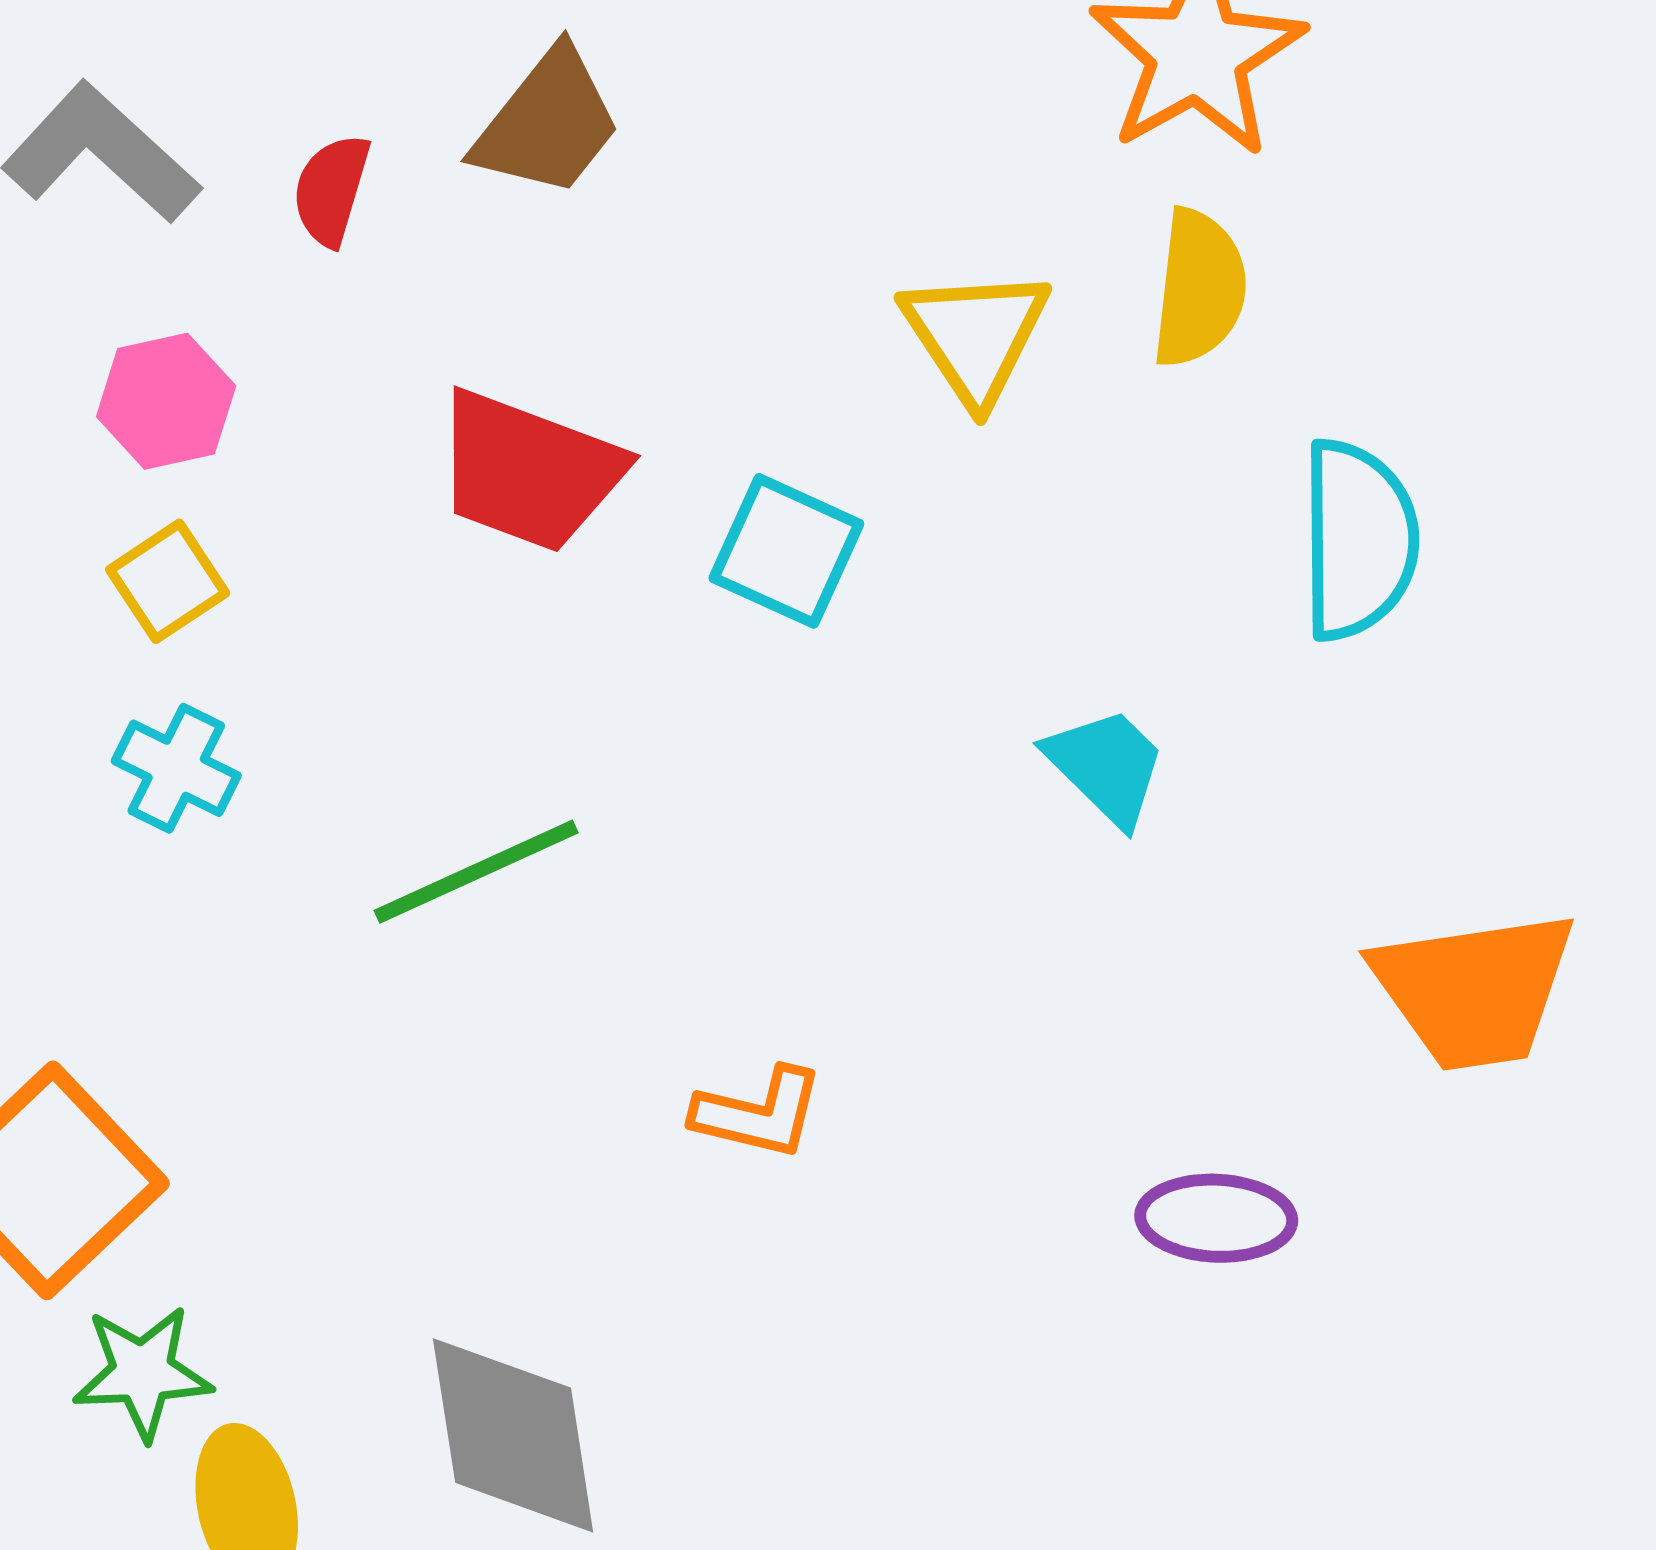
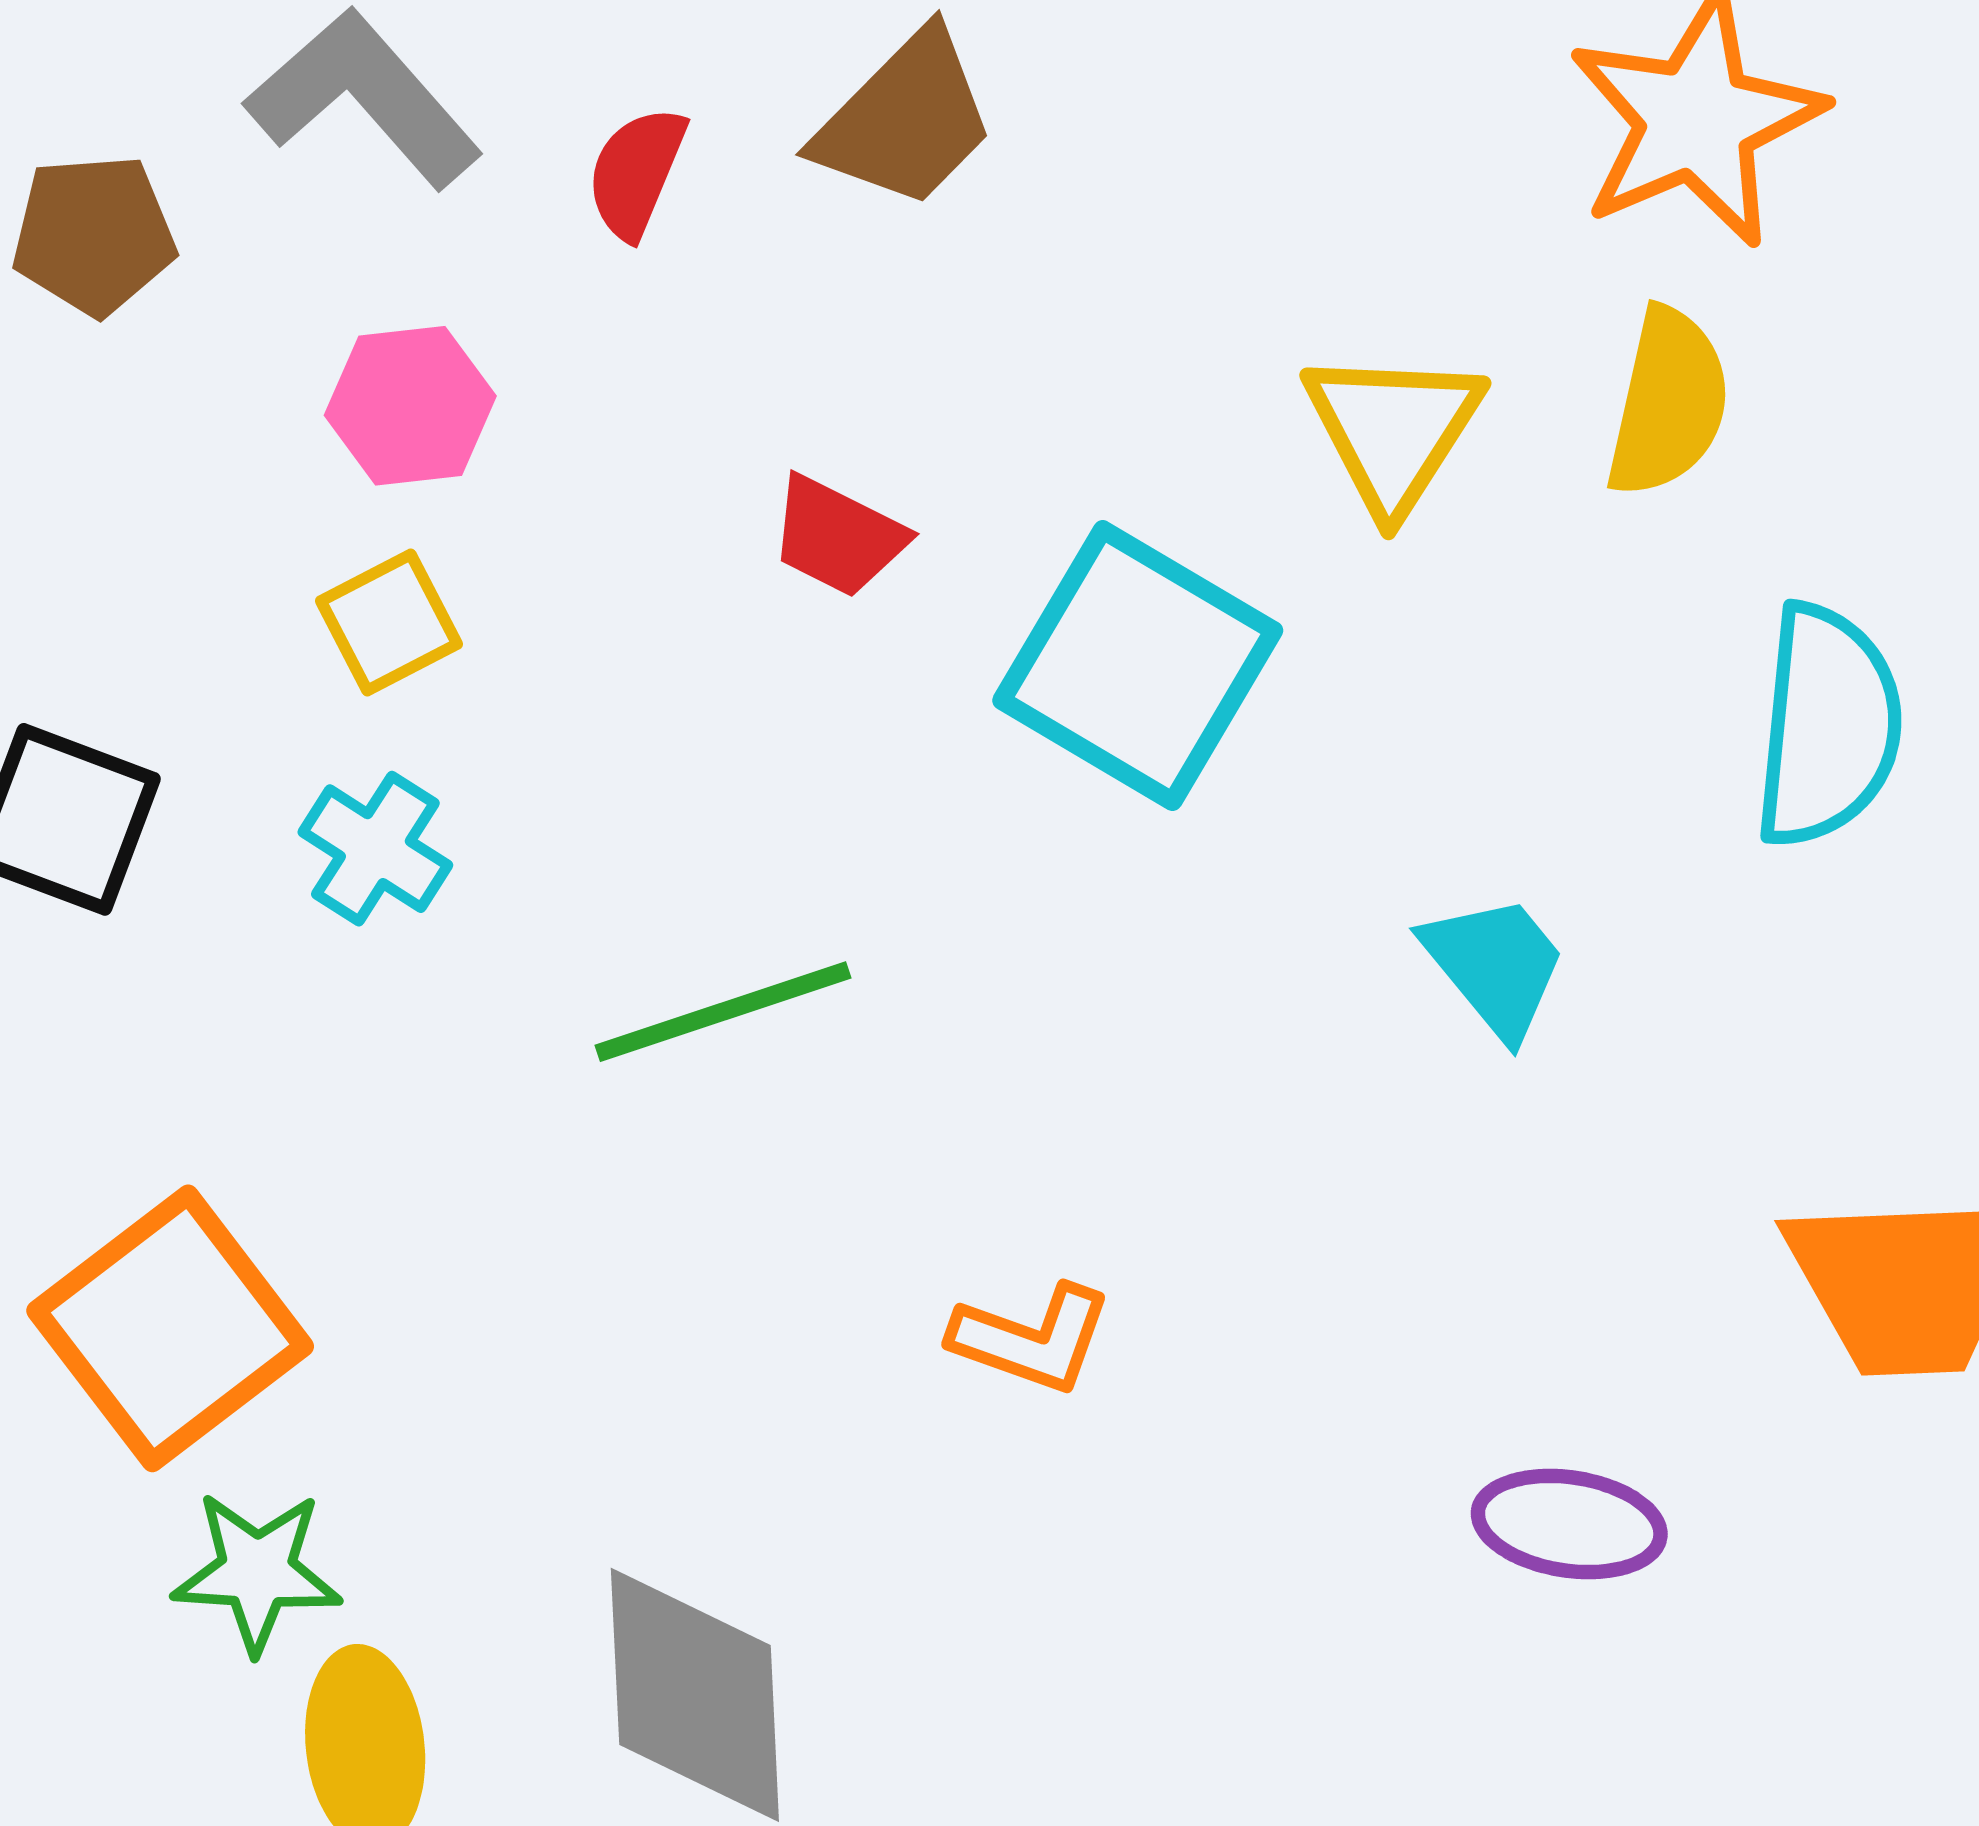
red trapezoid: (529, 471) -> (838, 536), size x0.6
cyan square: (786, 551) -> (1138, 666), size x1.5

